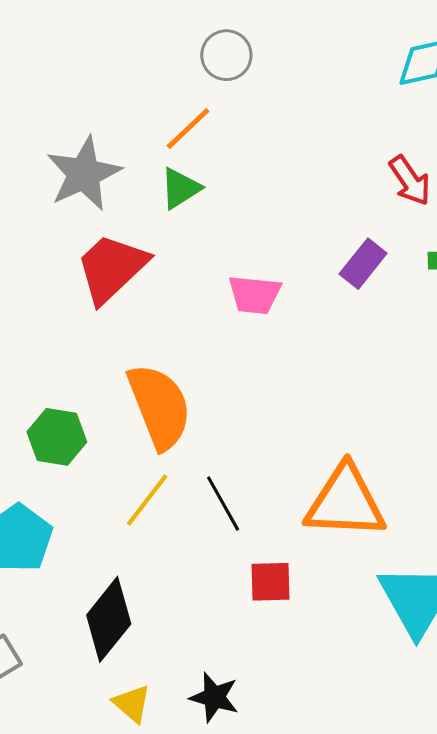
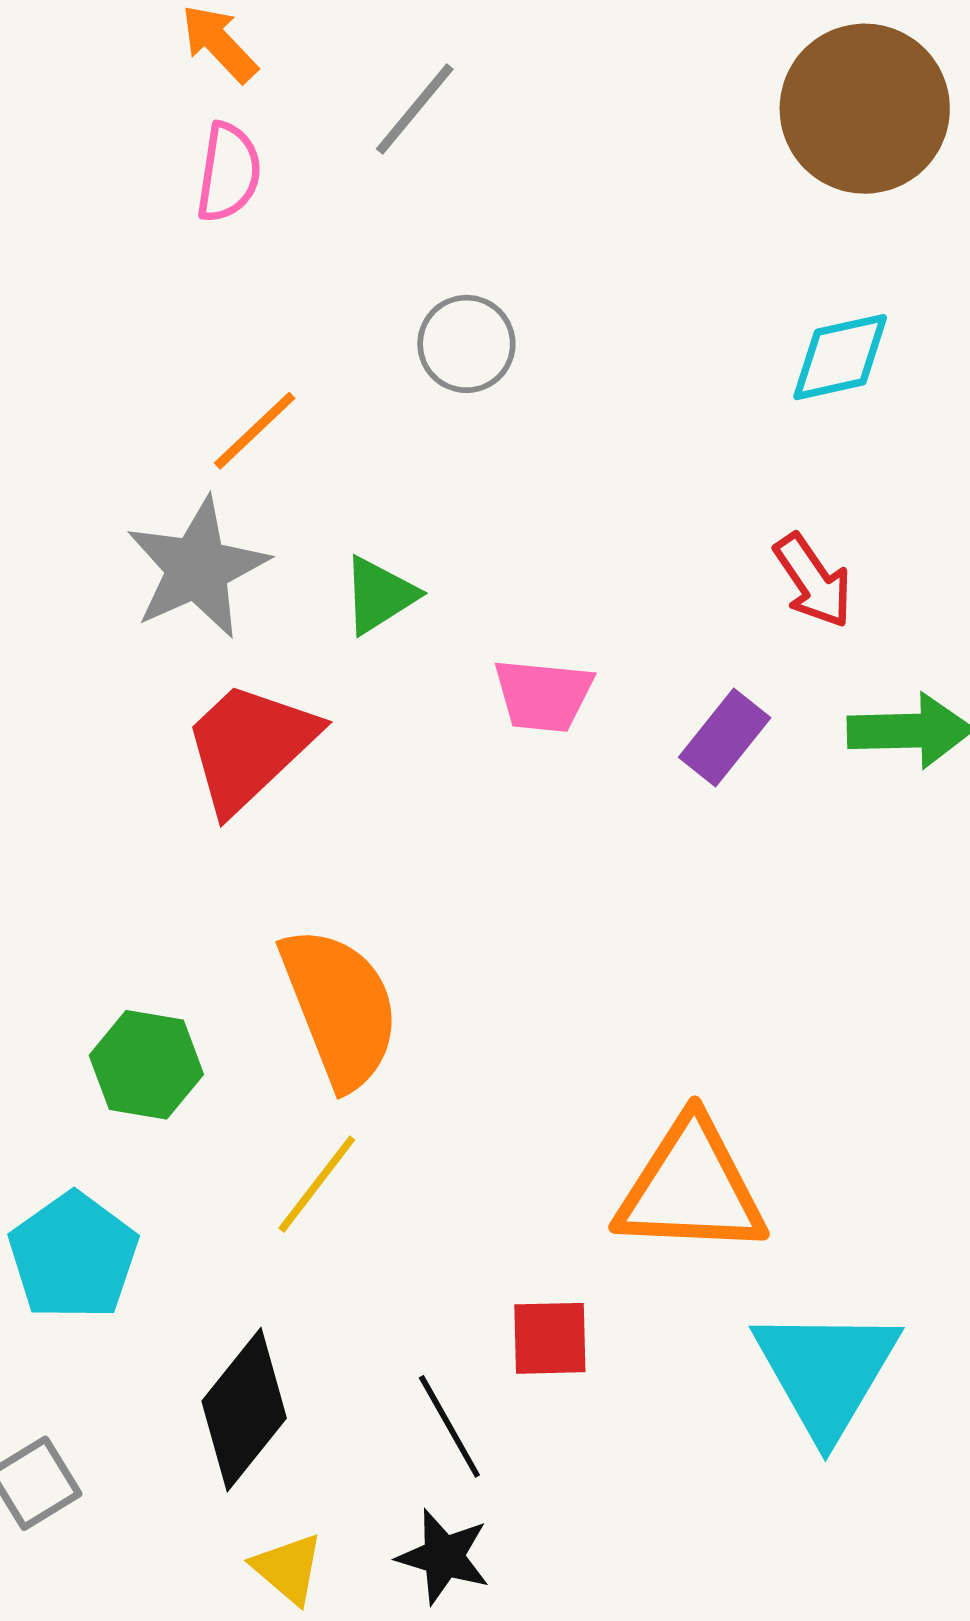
orange line: (188, 129) -> (255, 431), moved
pink trapezoid: (255, 295) -> (543, 695), moved
black line: (223, 503) -> (449, 1426), moved

